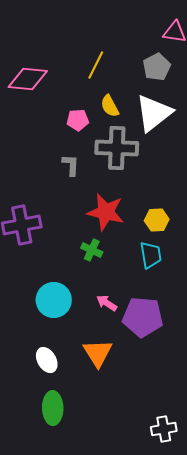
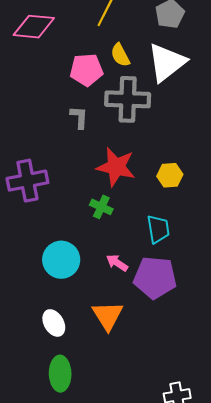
pink pentagon: (78, 120) -> (86, 70), size x1.4
cyan trapezoid: (151, 255) -> (158, 229), moved

